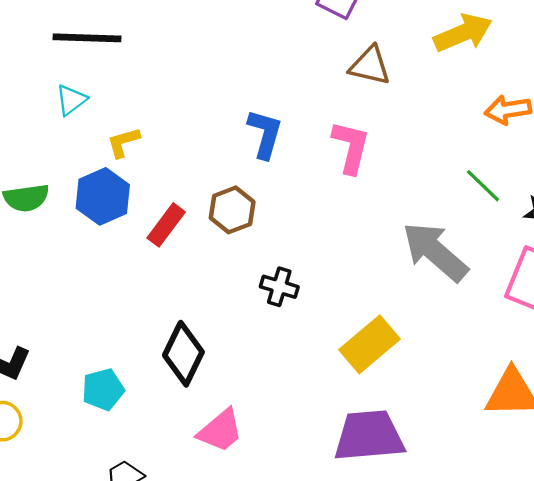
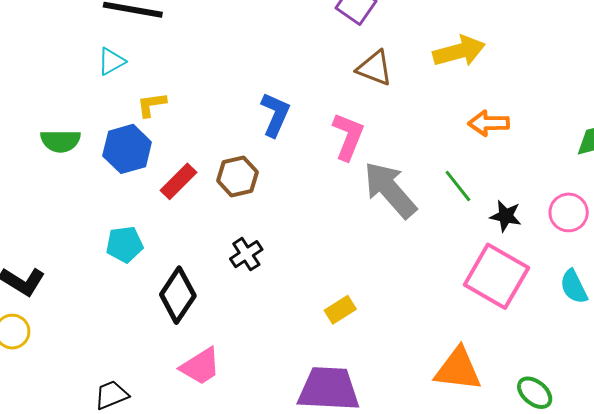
gray arrow: (435, 252) -> (390, 190), moved
black cross: (279, 287) -> (246, 254), moved, turned 32
yellow rectangle: (369, 344) -> (340, 310), size x0.6
cyan pentagon: (103, 389) -> (125, 244), moved

